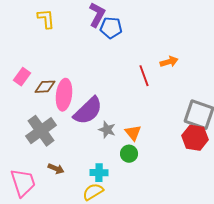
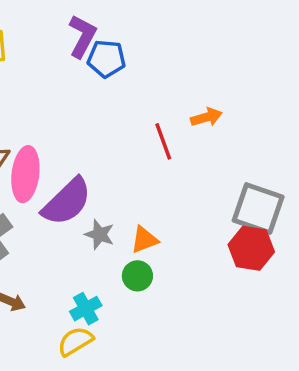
orange triangle: (133, 133) -> (144, 240), turned 48
cyan cross: (99, 173) -> (86, 309), turned -30

